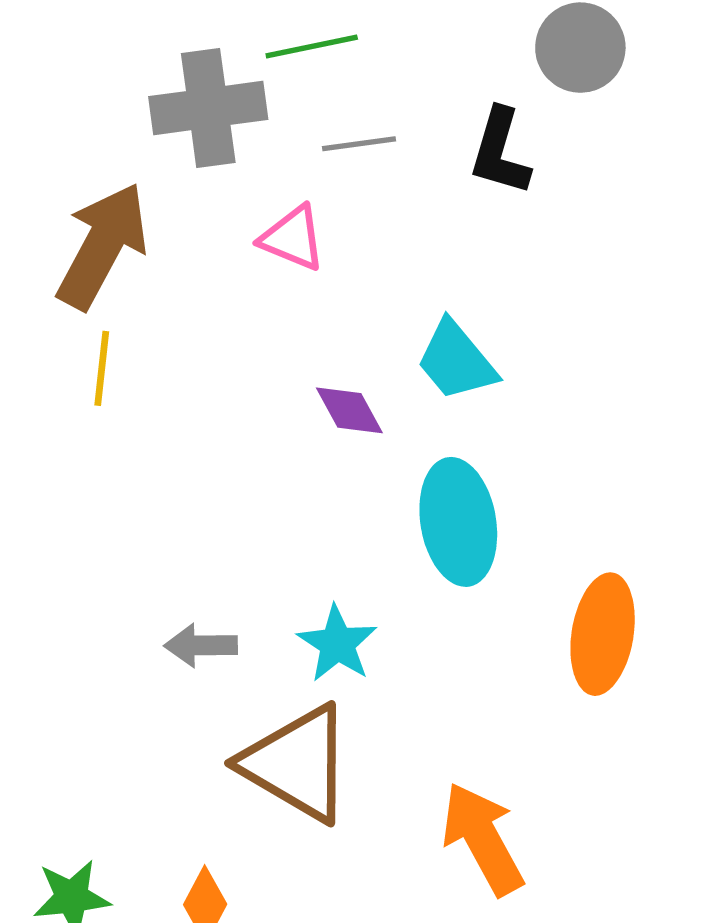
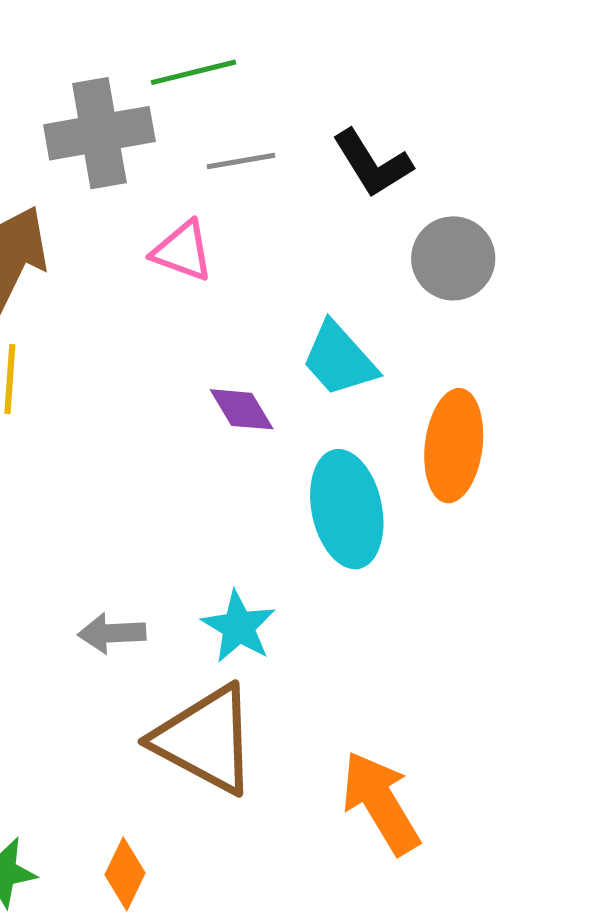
gray circle: (580, 48) -> (453, 258), moved
black L-shape: (500, 152) -> (372, 163), turned -46
orange ellipse: (603, 634) -> (454, 446), moved

